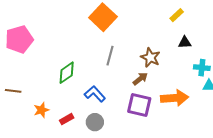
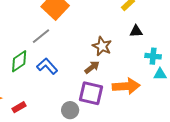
gray line: (110, 56) -> (41, 36), moved, turned 36
blue L-shape: (95, 94) -> (47, 66), moved
gray circle: (95, 122) -> (70, 110), moved

